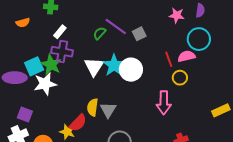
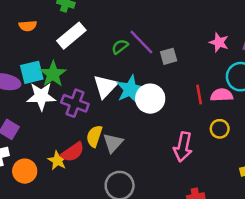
orange semicircle: (23, 23) -> (28, 26), moved
white rectangle: (60, 32) -> (71, 36), size x1.6
purple cross: (62, 52) -> (75, 103), moved
yellow circle: (180, 78) -> (220, 129), moved

